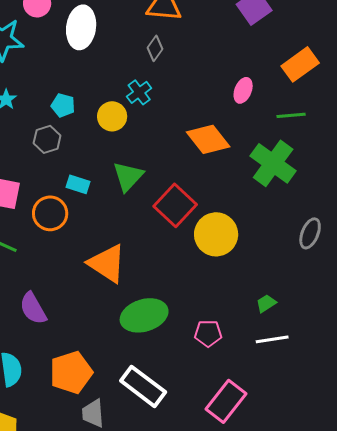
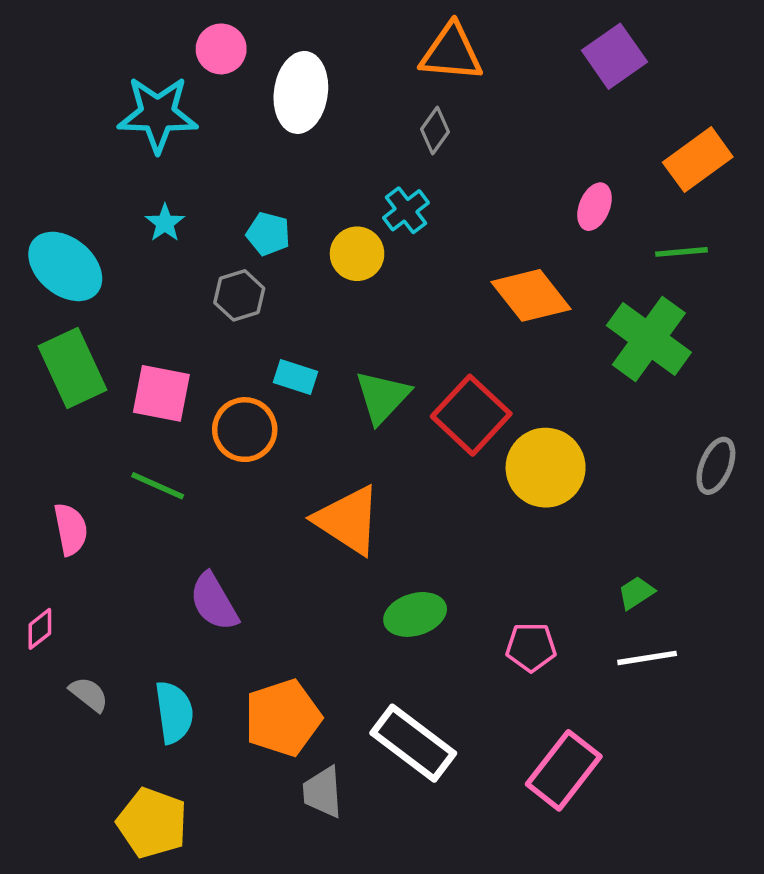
green triangle: (128, 176) -> (382, 397), moved
green ellipse: (144, 315) -> (415, 614), size x0.7

